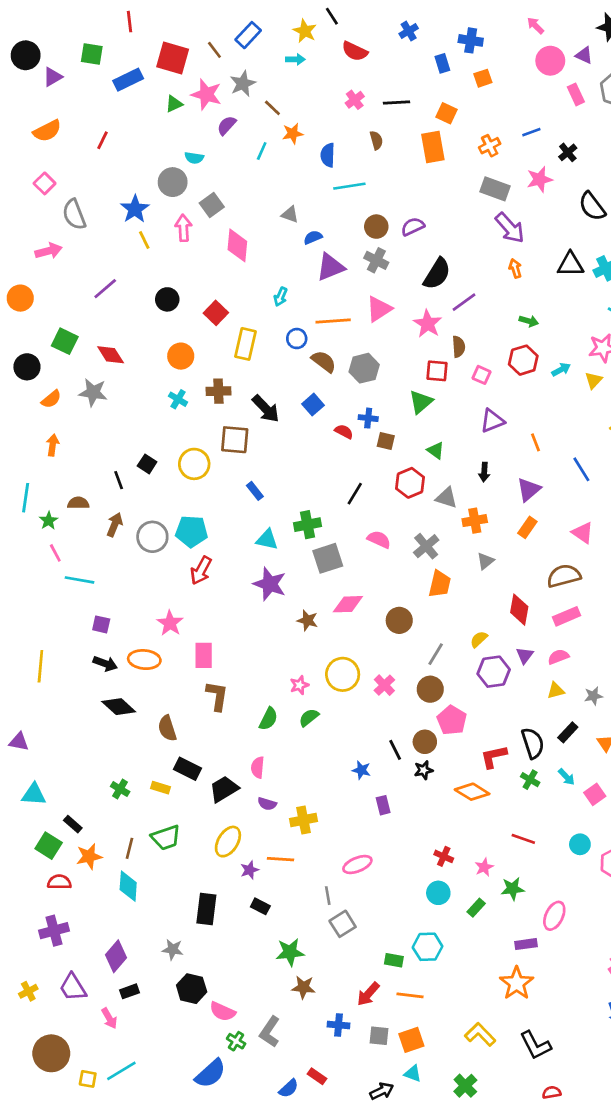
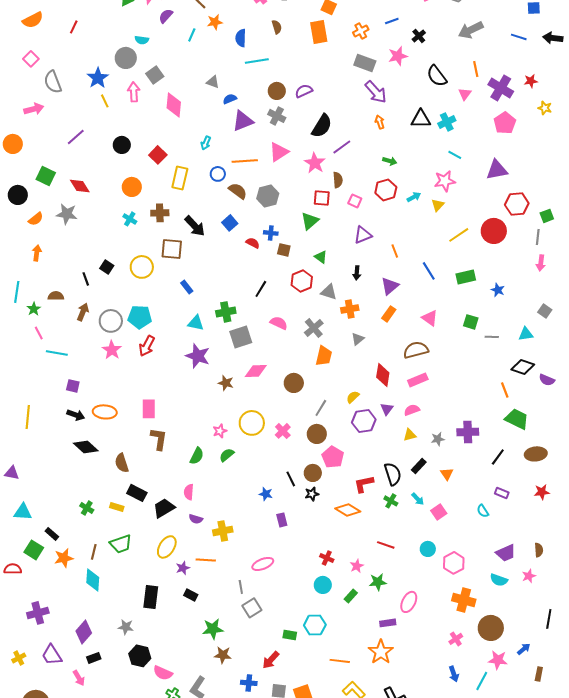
pink star: (170, 623) -> (112, 350), moved
red semicircle: (59, 882) -> (13, 569), moved
orange line: (410, 995) -> (340, 661), moved

